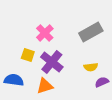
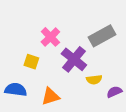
purple cross: (52, 62) -> (74, 59), moved
yellow semicircle: (91, 67) -> (94, 80), moved

